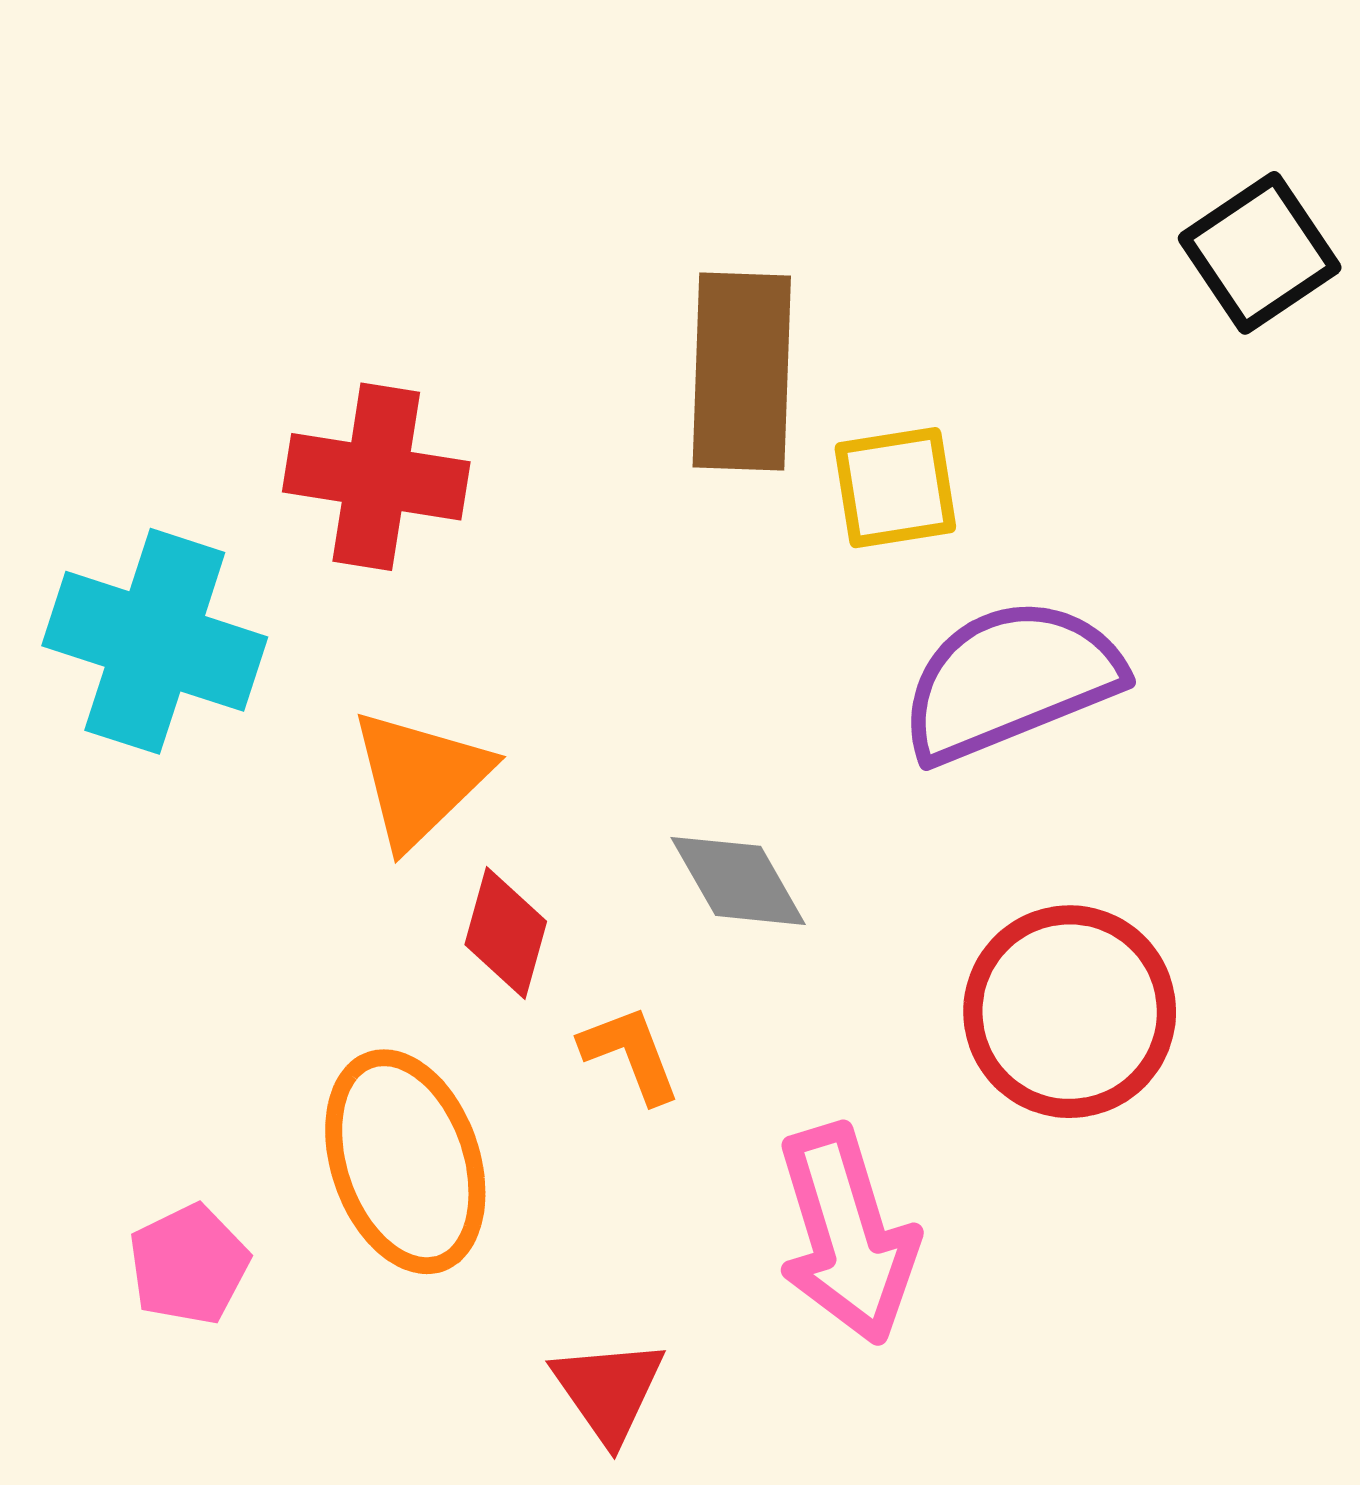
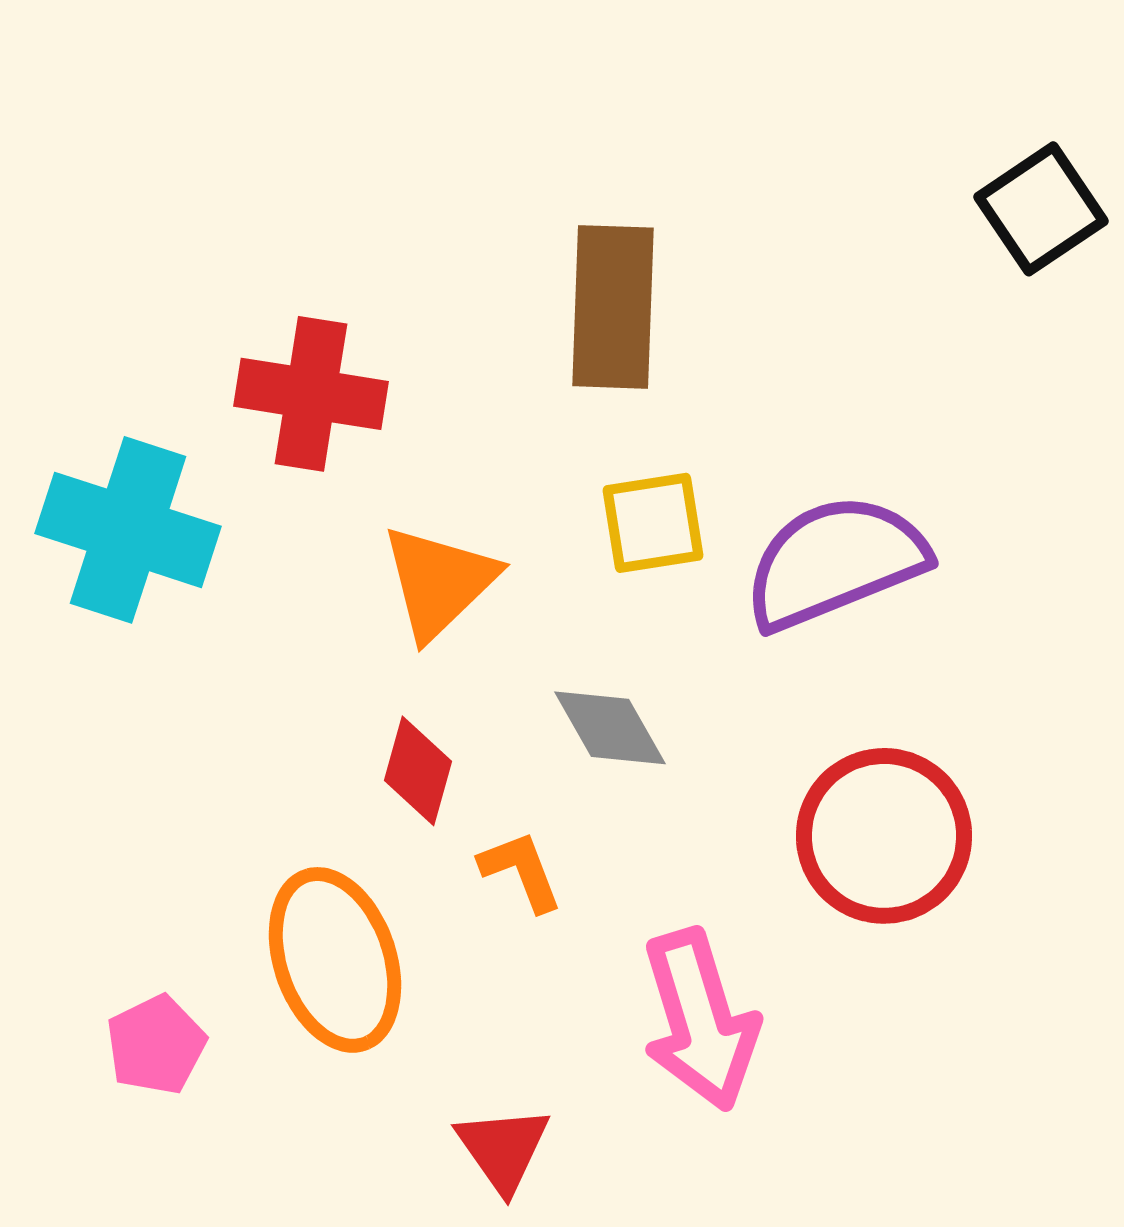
yellow square: (895, 488) -> (653, 523), moved
orange triangle: (420, 778) -> (439, 582), moved

